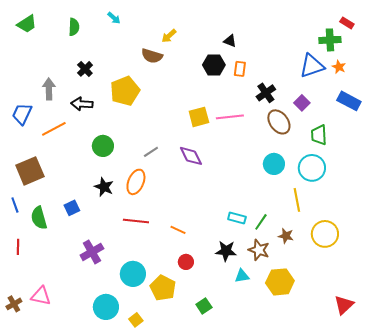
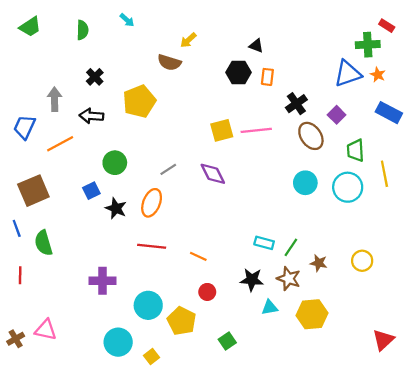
yellow line: (297, 200) -> (384, 174), moved
blue square: (72, 208) -> (91, 191), moved
yellow circle: (325, 234) -> (362, 261), size x0.7
purple cross: (92, 252) -> (103, 281), turned 30

